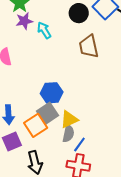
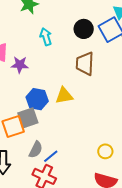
purple star: (24, 21) -> (20, 65), moved
yellow triangle: (69, 119) -> (64, 96), moved
gray semicircle: (68, 133) -> (36, 150), moved

